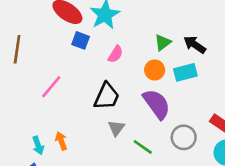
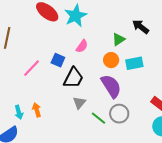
blue square: (81, 40) -> (58, 60), moved
black arrow: (195, 45) -> (141, 27), moved
gray circle: (184, 137) -> (119, 114), moved

